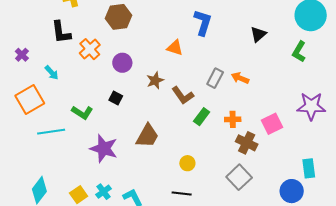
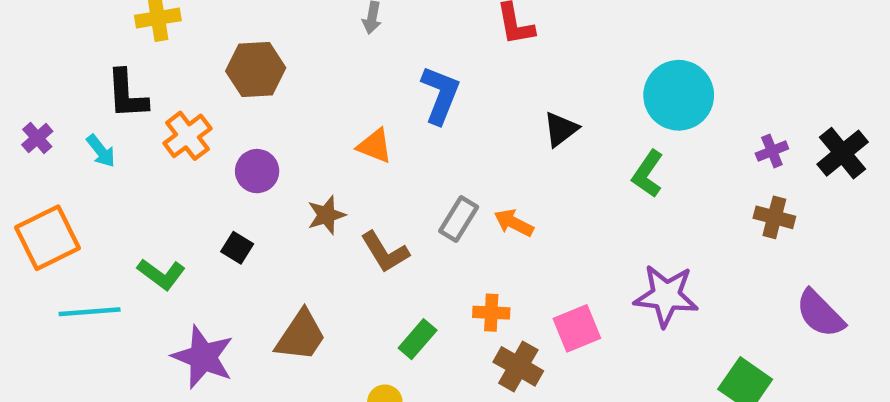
cyan arrow: (52, 73) -> (101, 151), moved
green rectangle: (202, 117) -> (418, 339), moved

